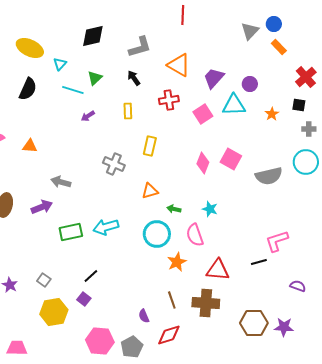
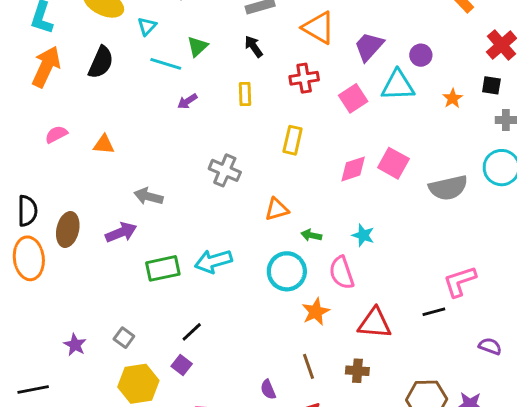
yellow rectangle: (150, 146) -> (293, 140), moved
pink diamond: (203, 163) -> (353, 169), turned 50
brown cross: (206, 303) -> (357, 371), size x0.6

